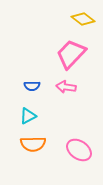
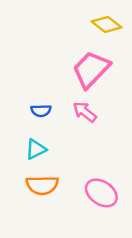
pink arrow: (66, 87) -> (85, 112), turned 30

